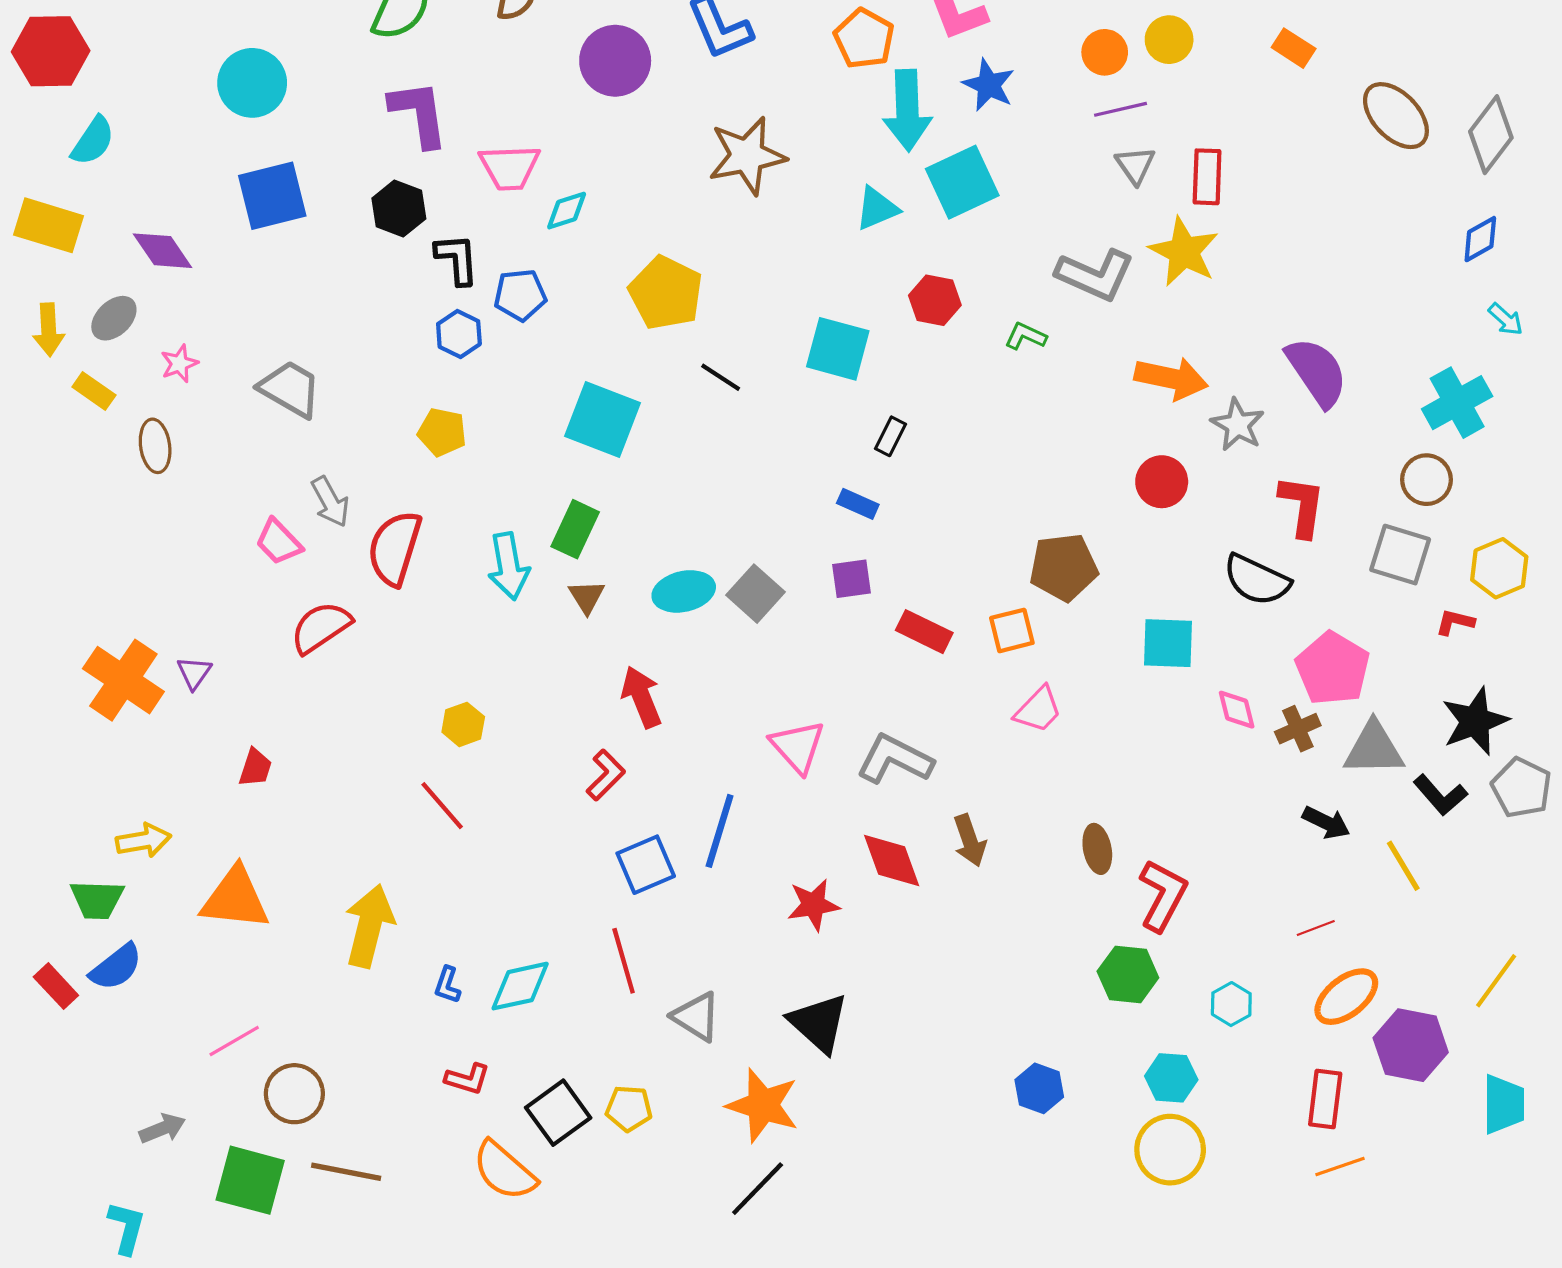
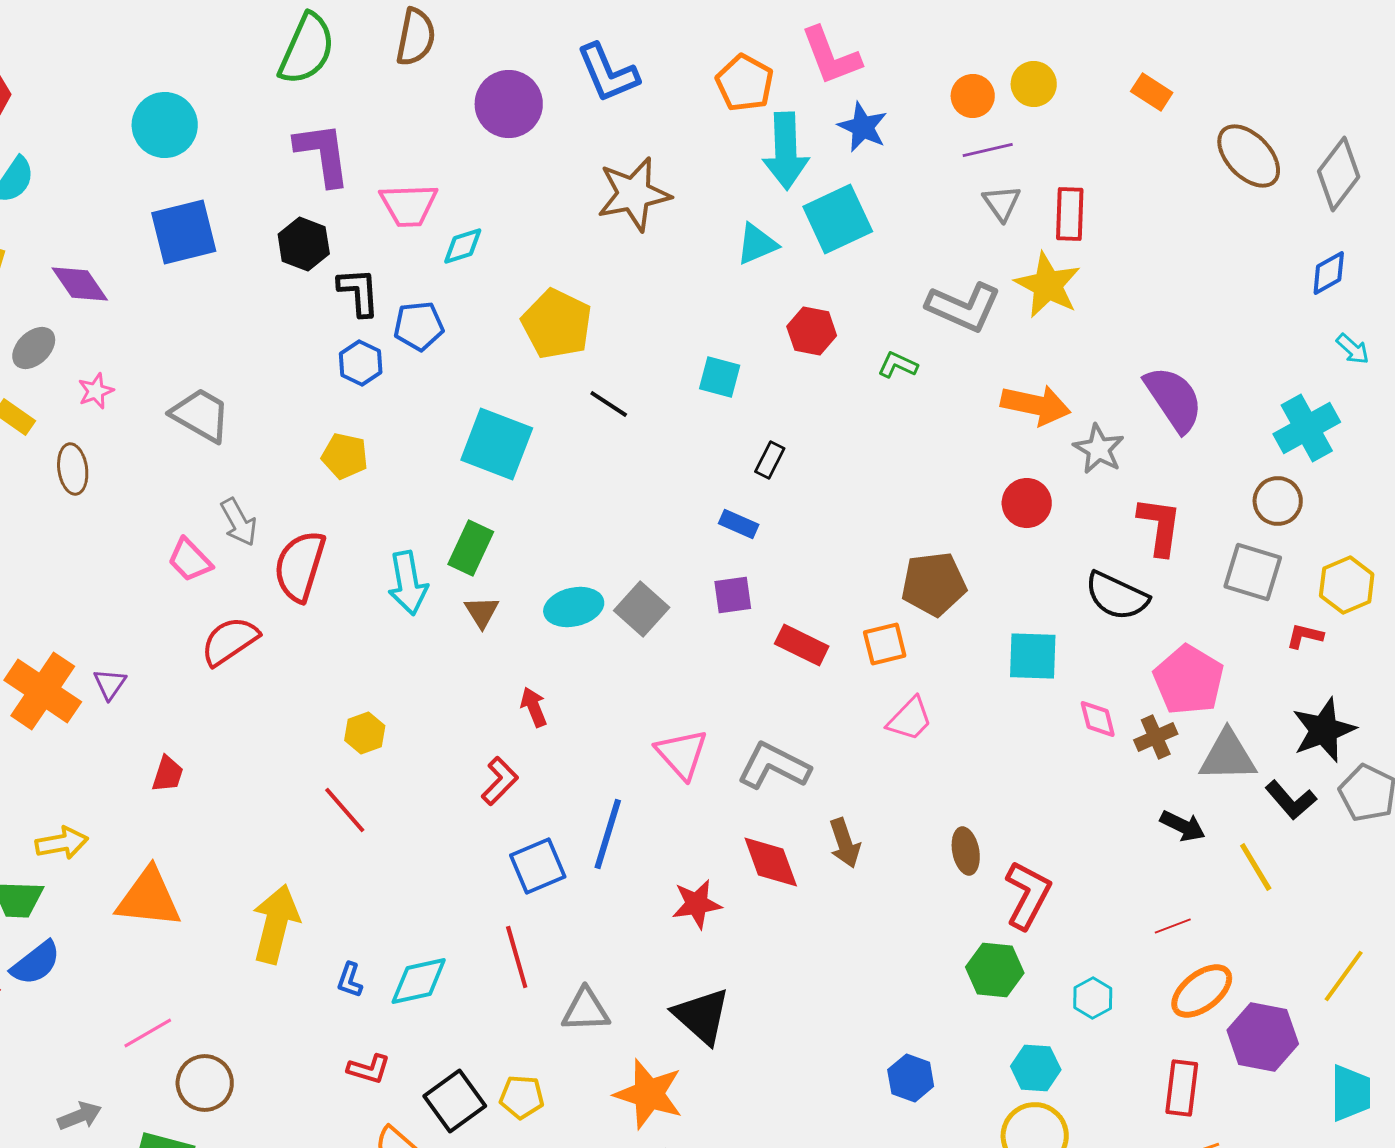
cyan square: (838, 349) -> (720, 377), size x0.7
red arrow: (642, 697) -> (534, 707), size x0.7
gray triangle: (696, 1017) -> (586, 1010), turned -34

